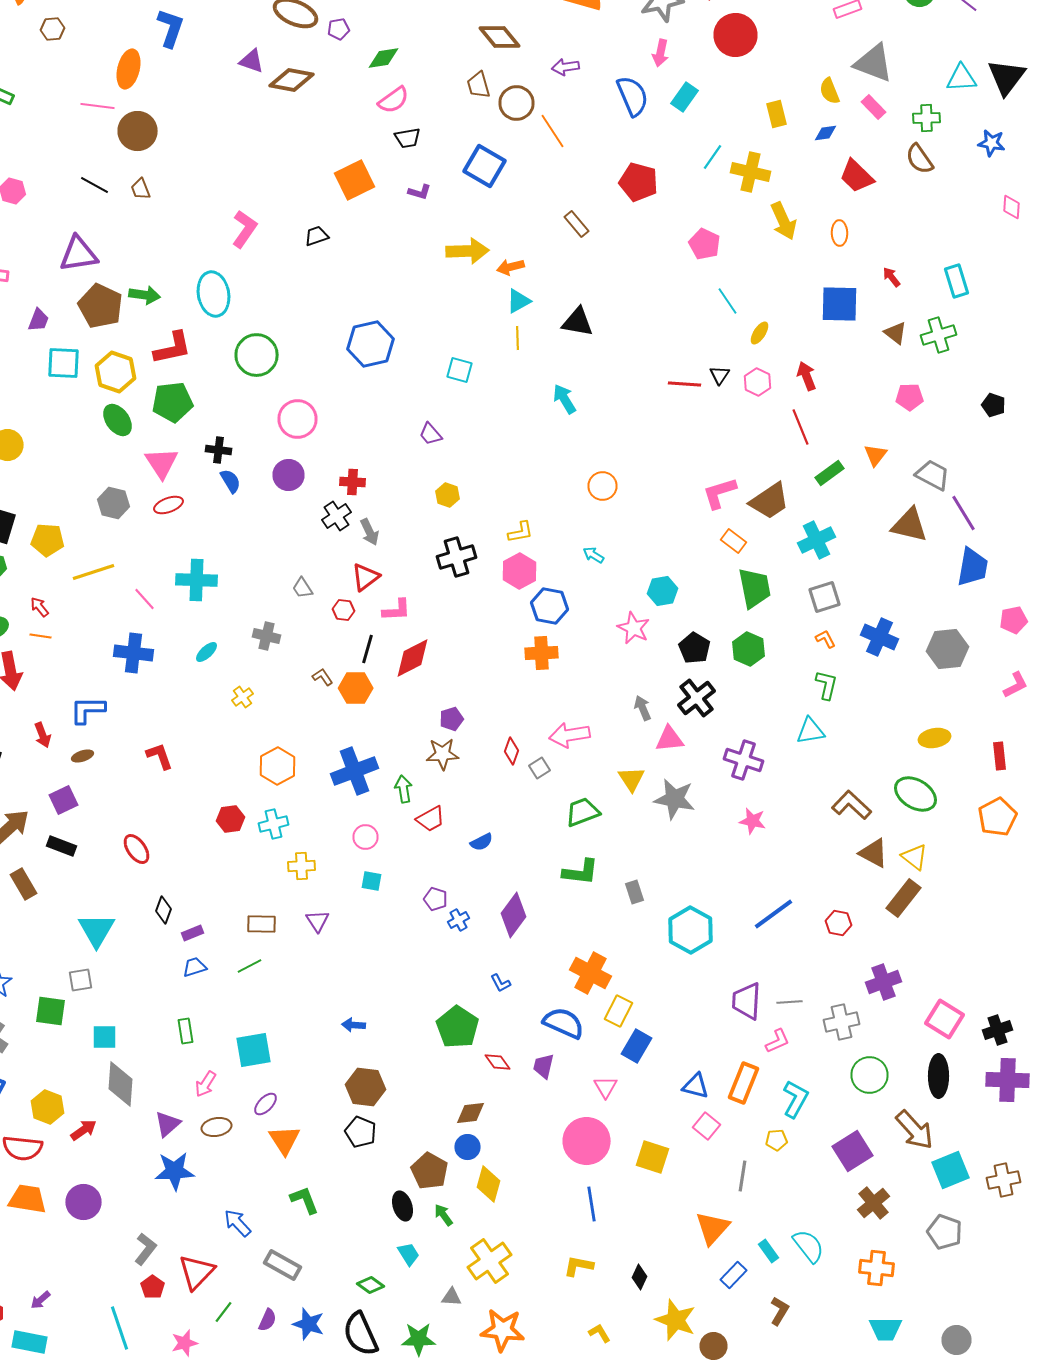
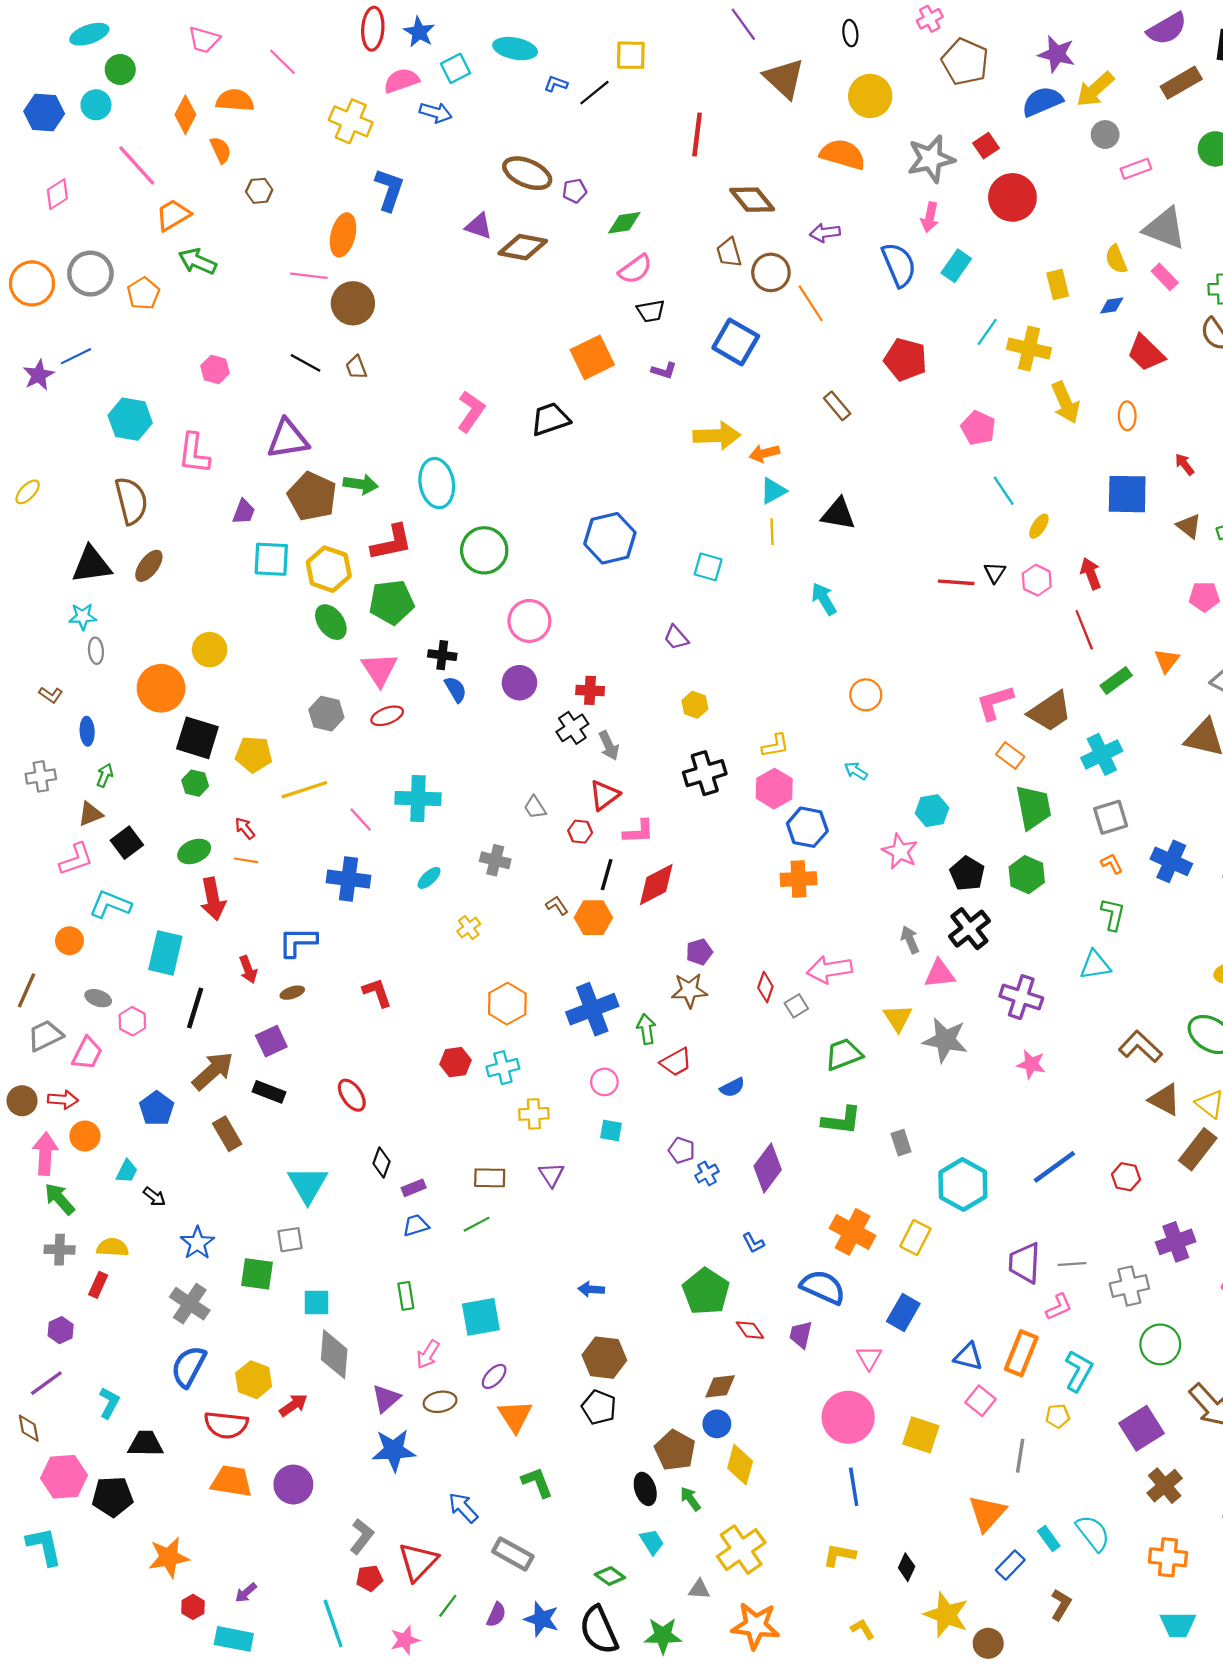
black trapezoid: (316, 236) -> (550, 419), size x1.5
yellow rectangle: (618, 1011) -> (915, 1237), moved
red pentagon: (152, 1287) -> (369, 1578), turned 30

